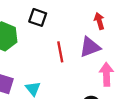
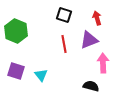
black square: (38, 17) -> (64, 15), moved

